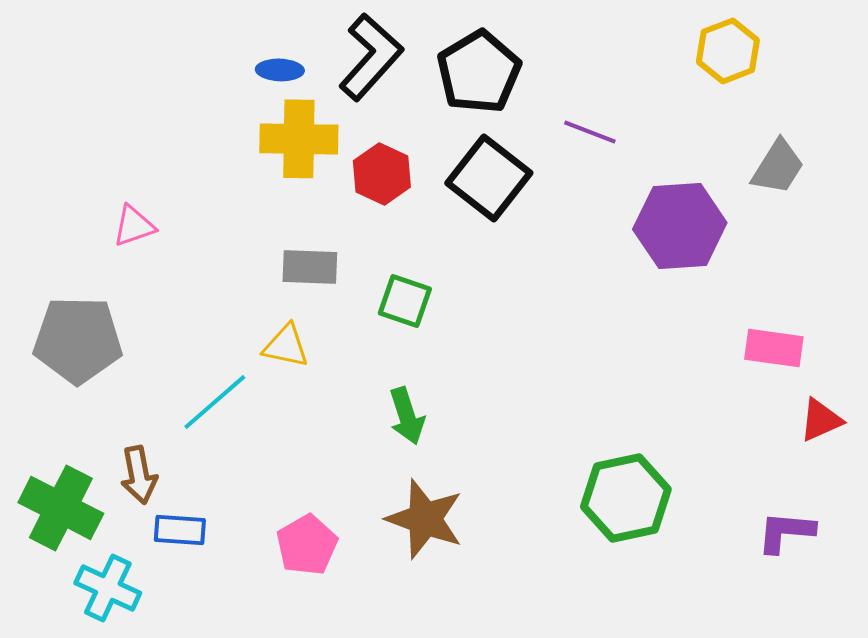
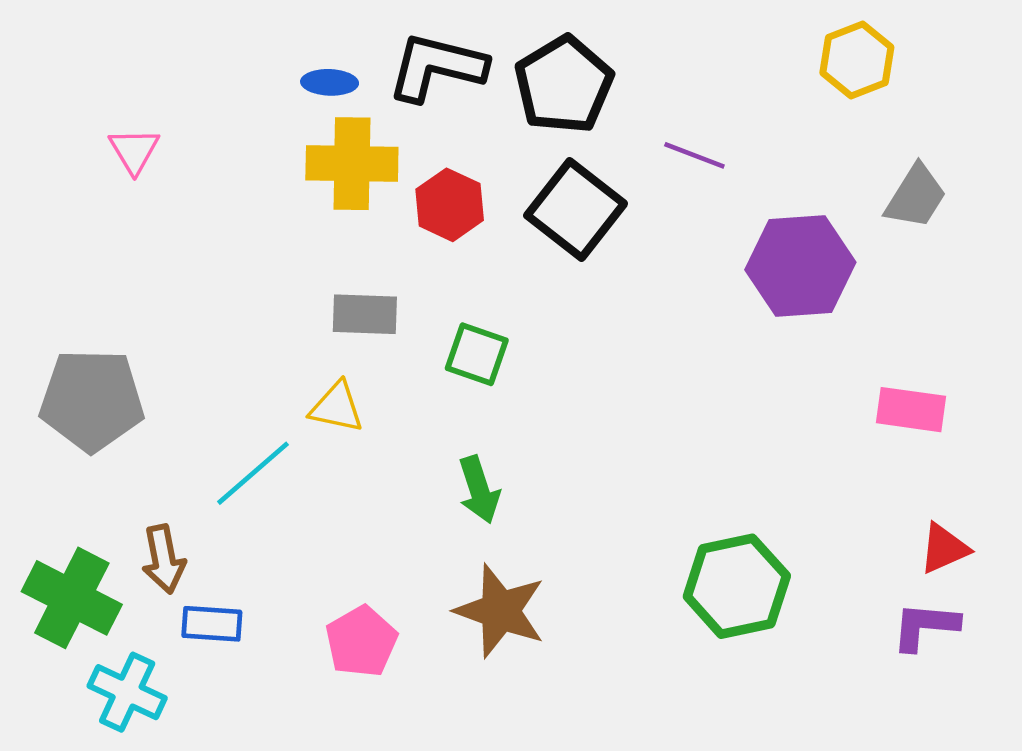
black L-shape: (371, 57) -> (437, 67), turned -118
pink triangle: (134, 226) -> (134, 151), moved, turned -42
red triangle: (821, 420) -> (944, 548), moved

